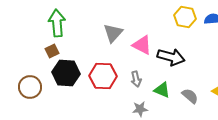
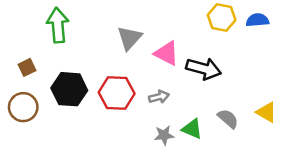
brown square: (52, 51) -> (27, 67), moved
gray arrow: (136, 79) -> (159, 97), turned -91
green triangle: (162, 90) -> (192, 129), moved

